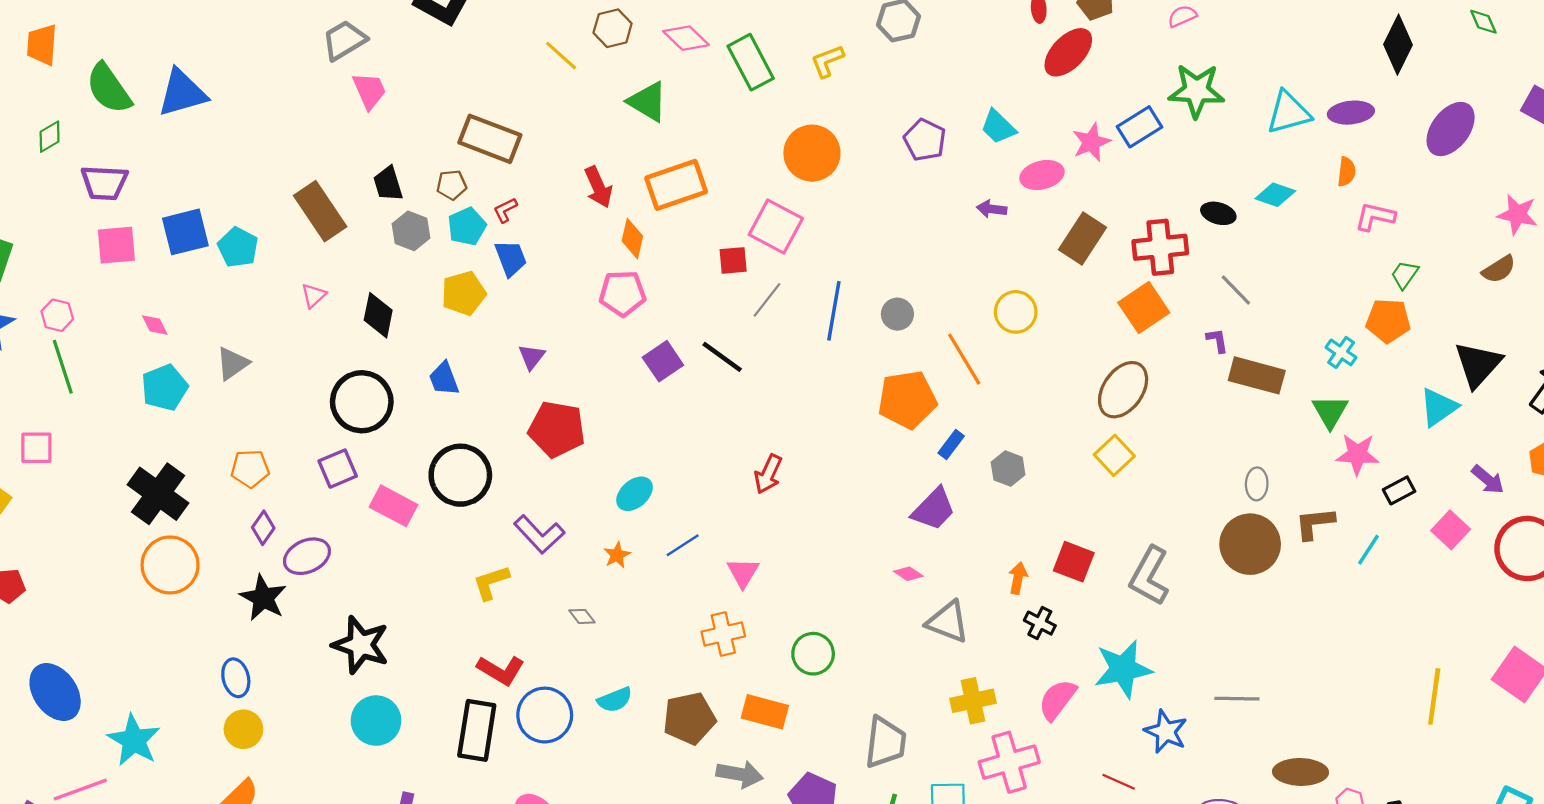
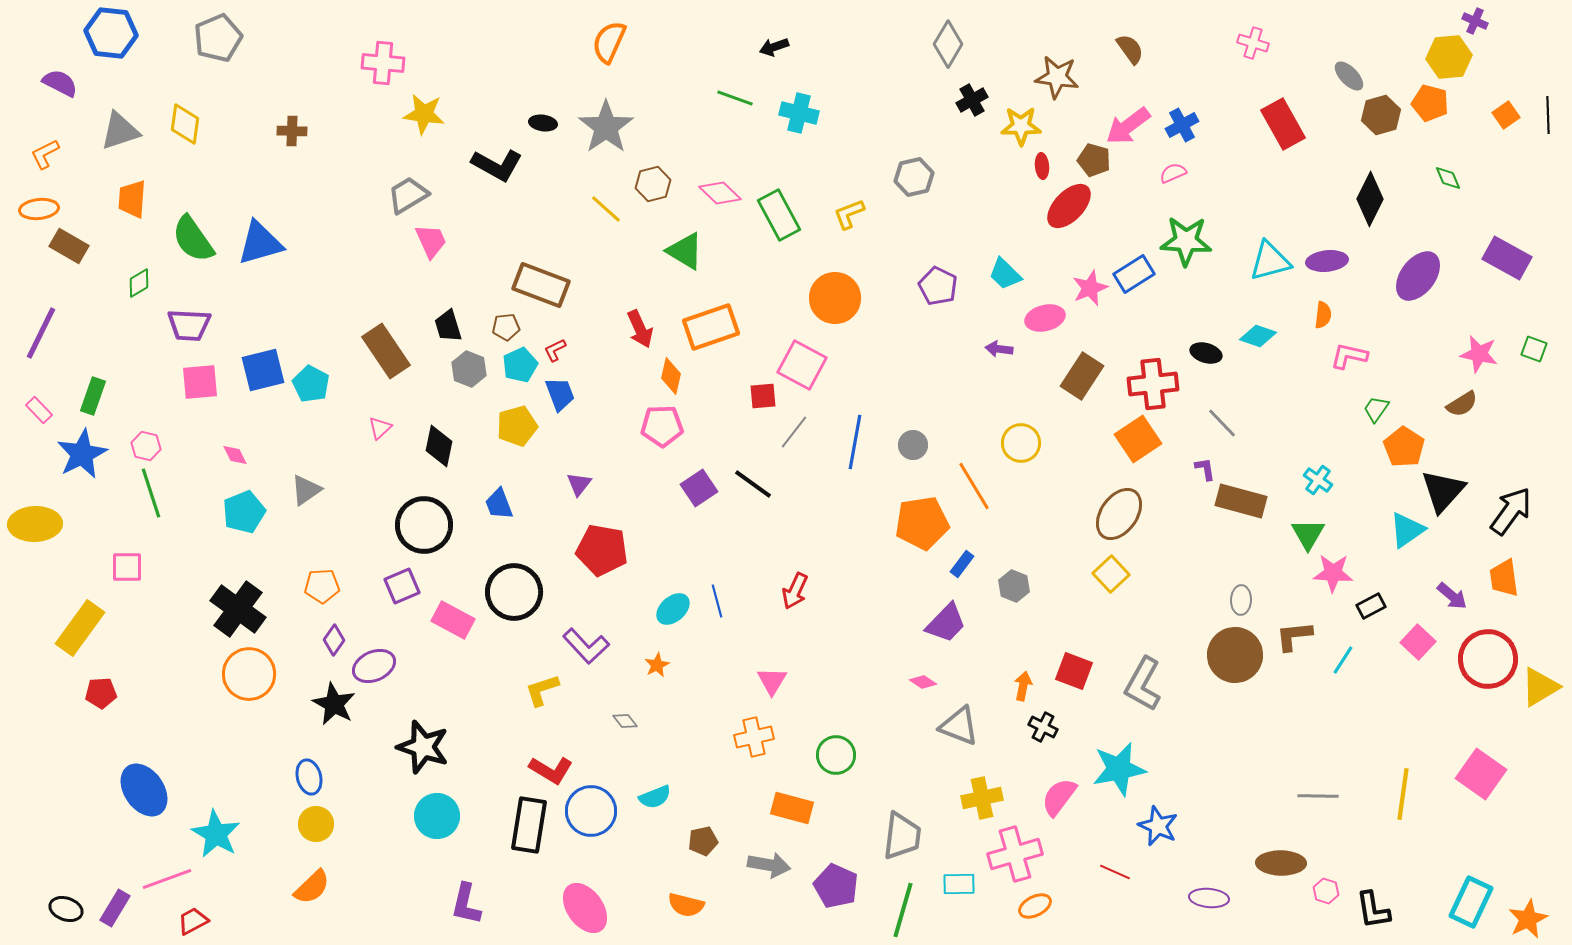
orange pentagon: (1388, 321) -> (1404, 447), moved, turned 30
blue line: (683, 545) -> (717, 601), moved, turned -72
gray line: (1237, 699) -> (1318, 796), moved
brown pentagon: (689, 718) -> (703, 841), moved, size x0.6

